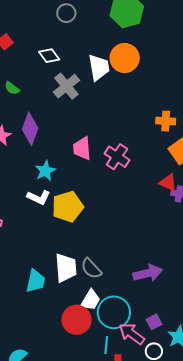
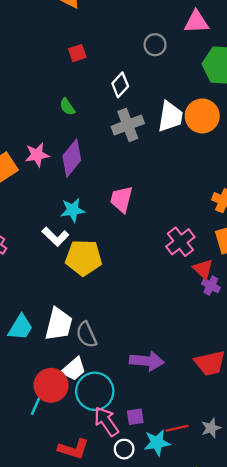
white diamond: (49, 56) -> (120, 85), turned 60
pink cross: (117, 157) -> (180, 242), moved
cyan line: (106, 345) -> (36, 405), moved

